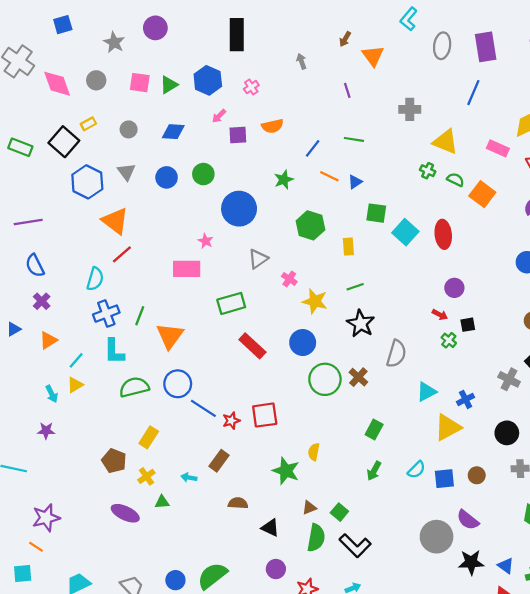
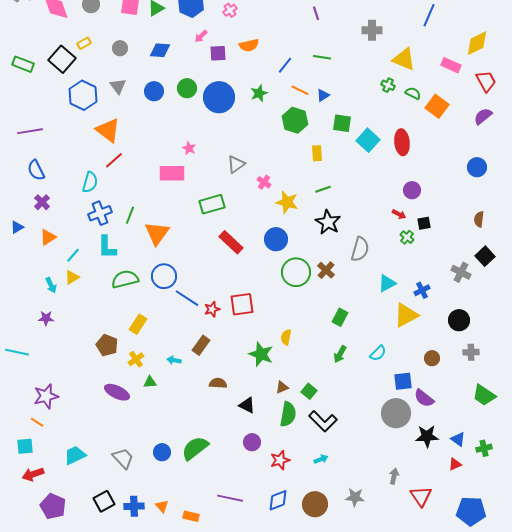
blue circle: (239, 209) -> (219, 97), moved
green hexagon: (310, 225) -> (295, 120), moved
blue square: (444, 479) -> (403, 381), moved

